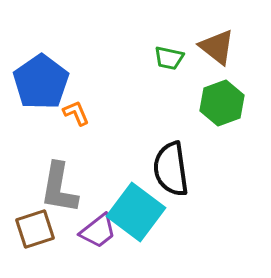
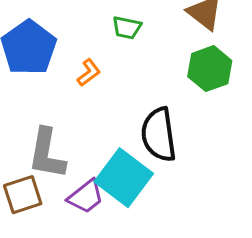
green trapezoid: (169, 58) -> (127, 28), moved
orange L-shape: (76, 113) -> (89, 73), moved, turned 76

